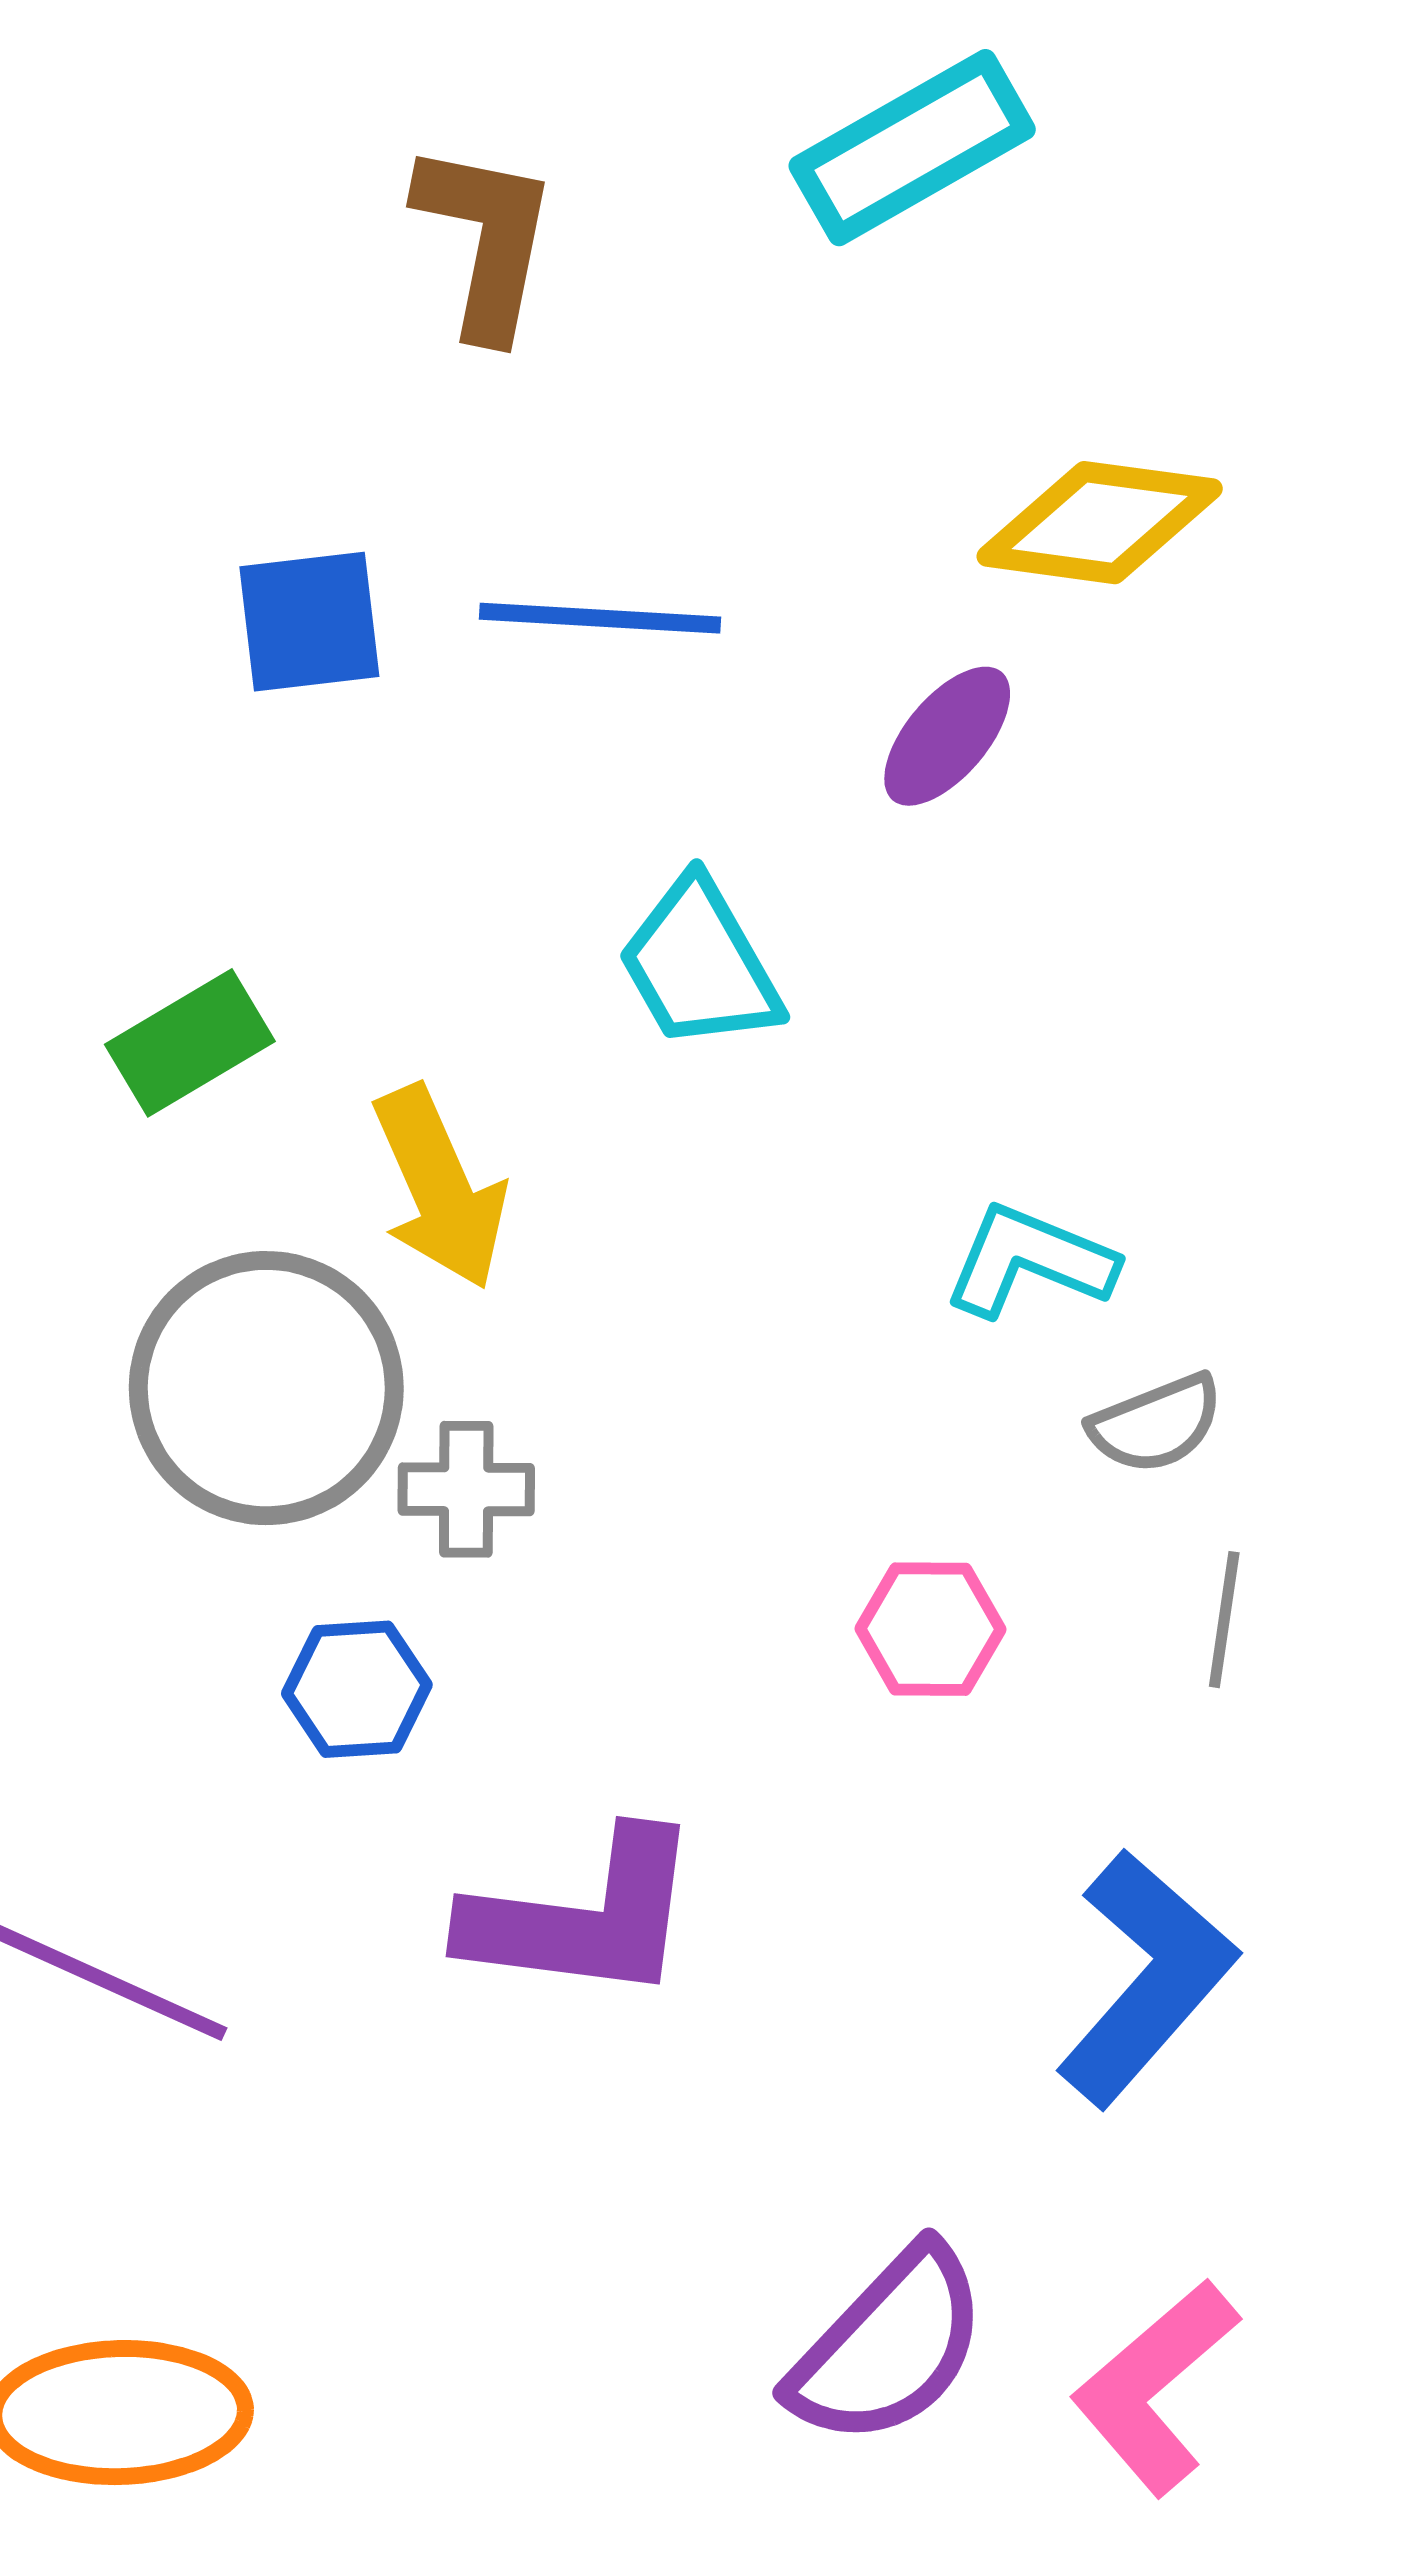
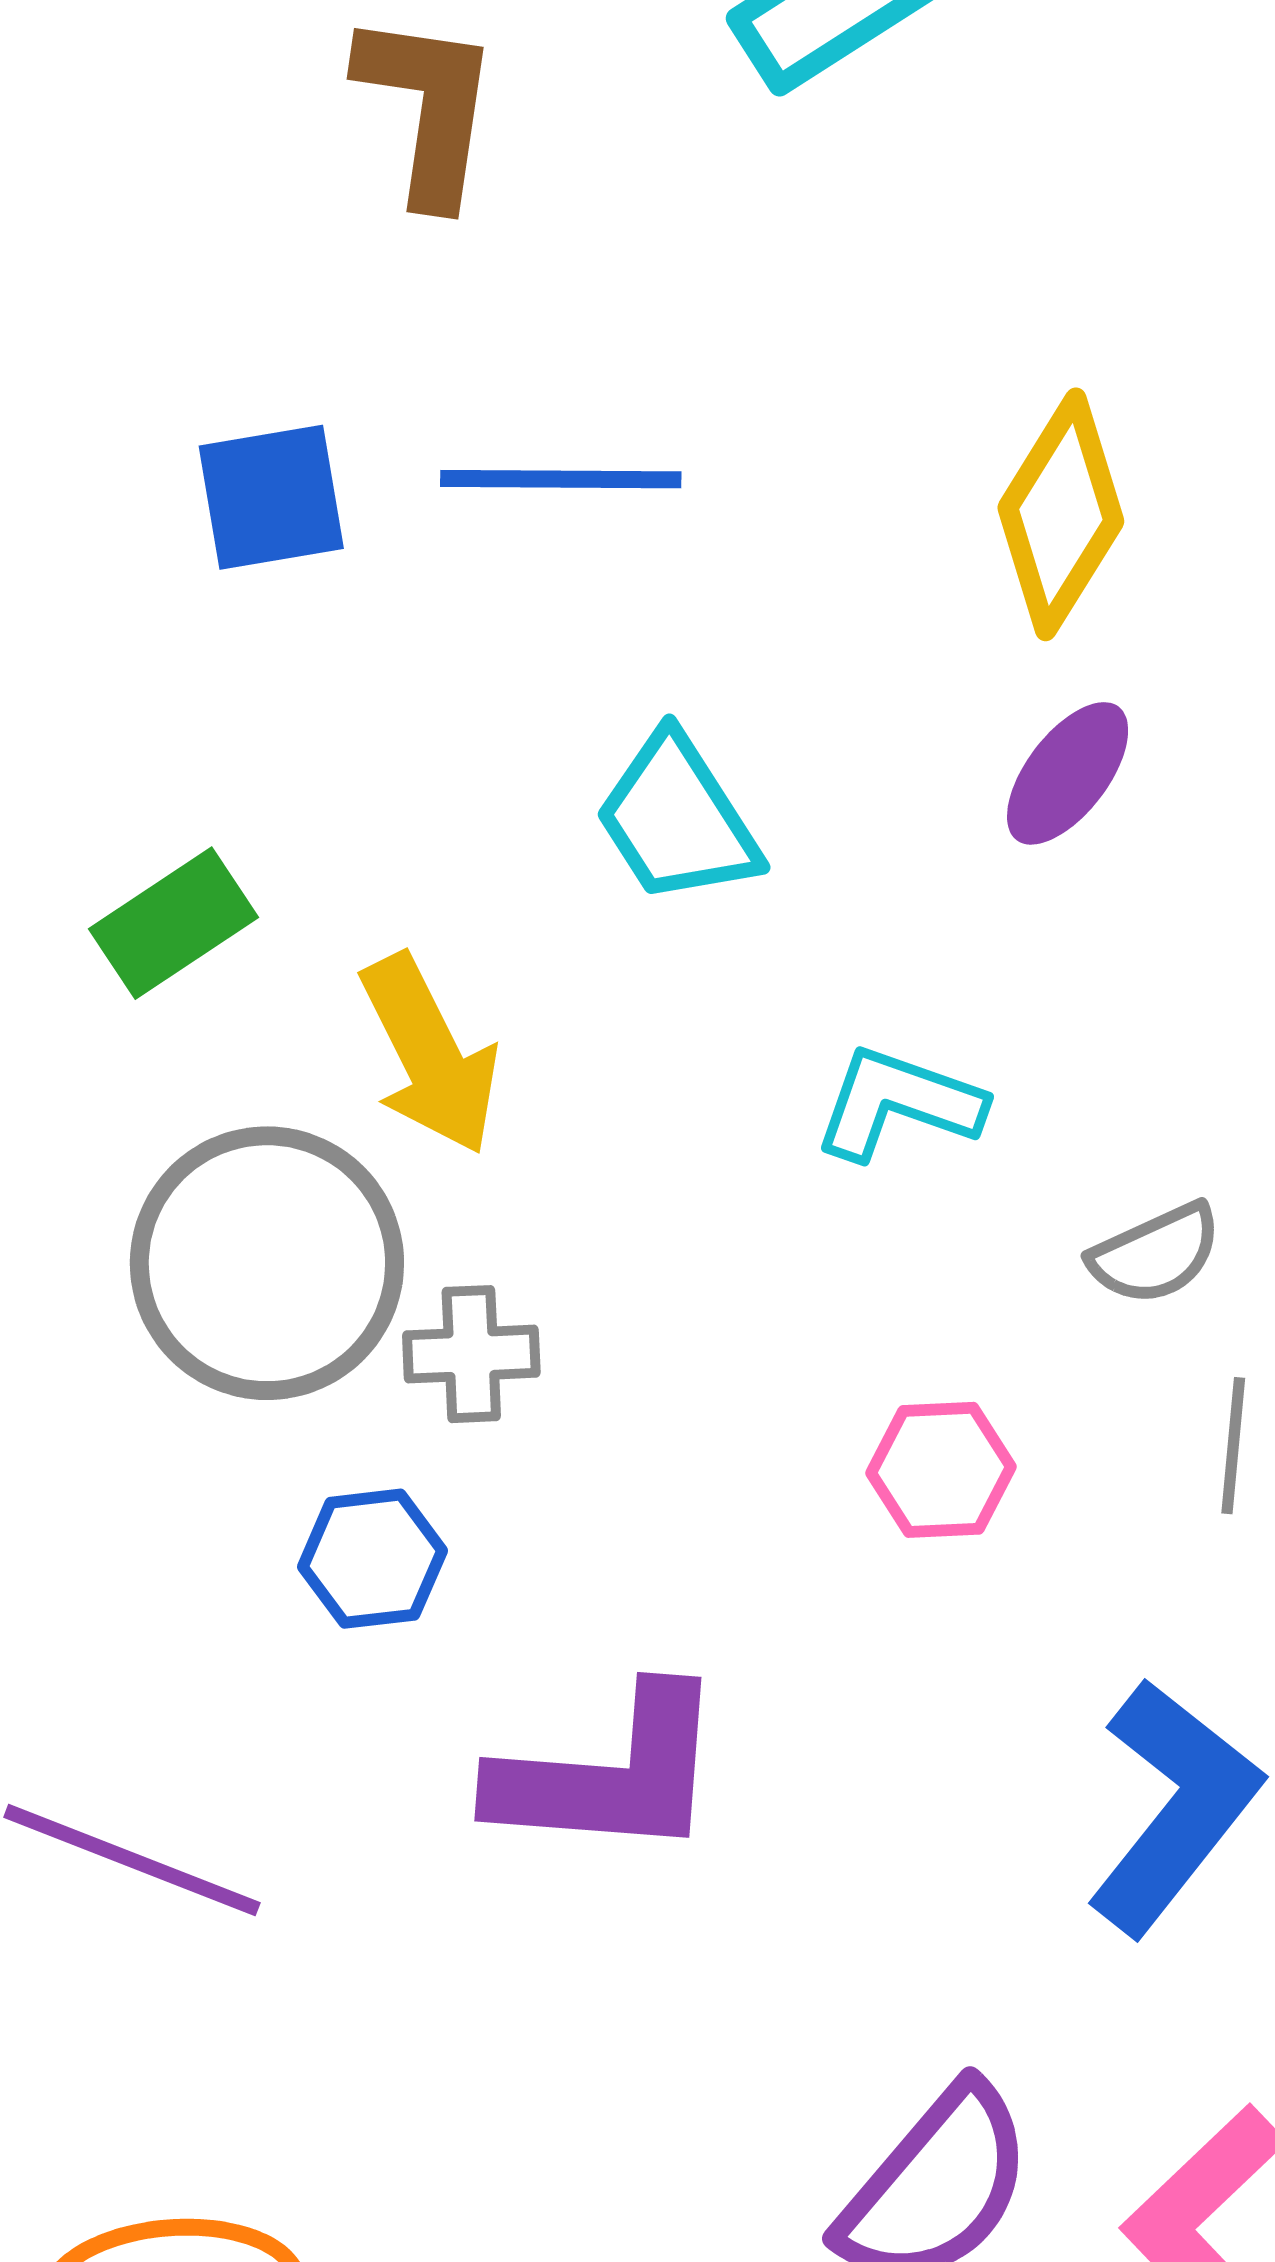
yellow diamond: (1100, 523) -> (1061, 514), moved, turned -63
purple ellipse: (947, 736) -> (1068, 773), moved
cyan L-shape: (1030, 1261) -> (898, 1103), moved

